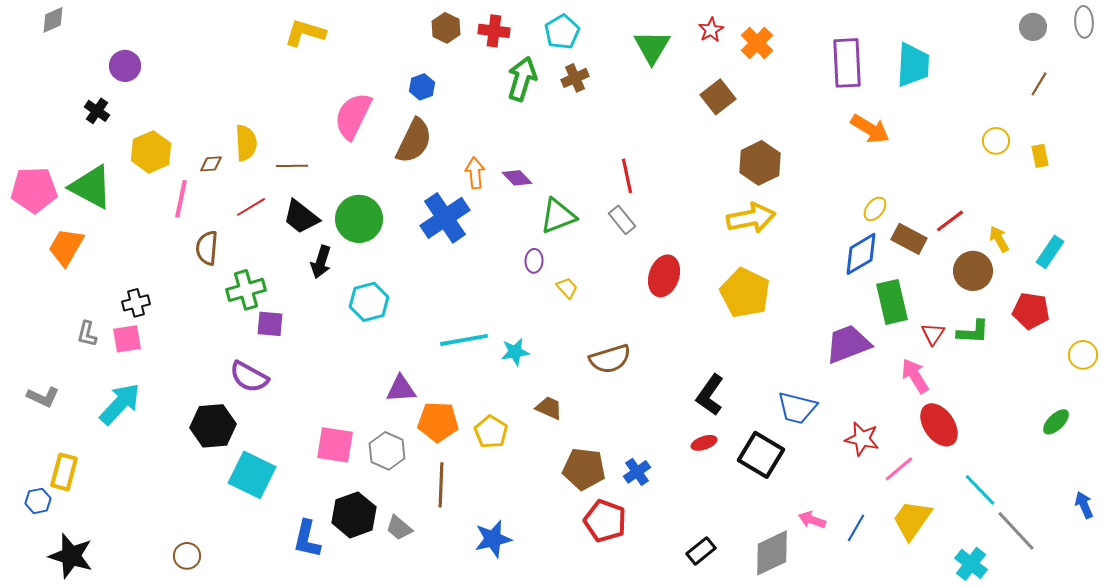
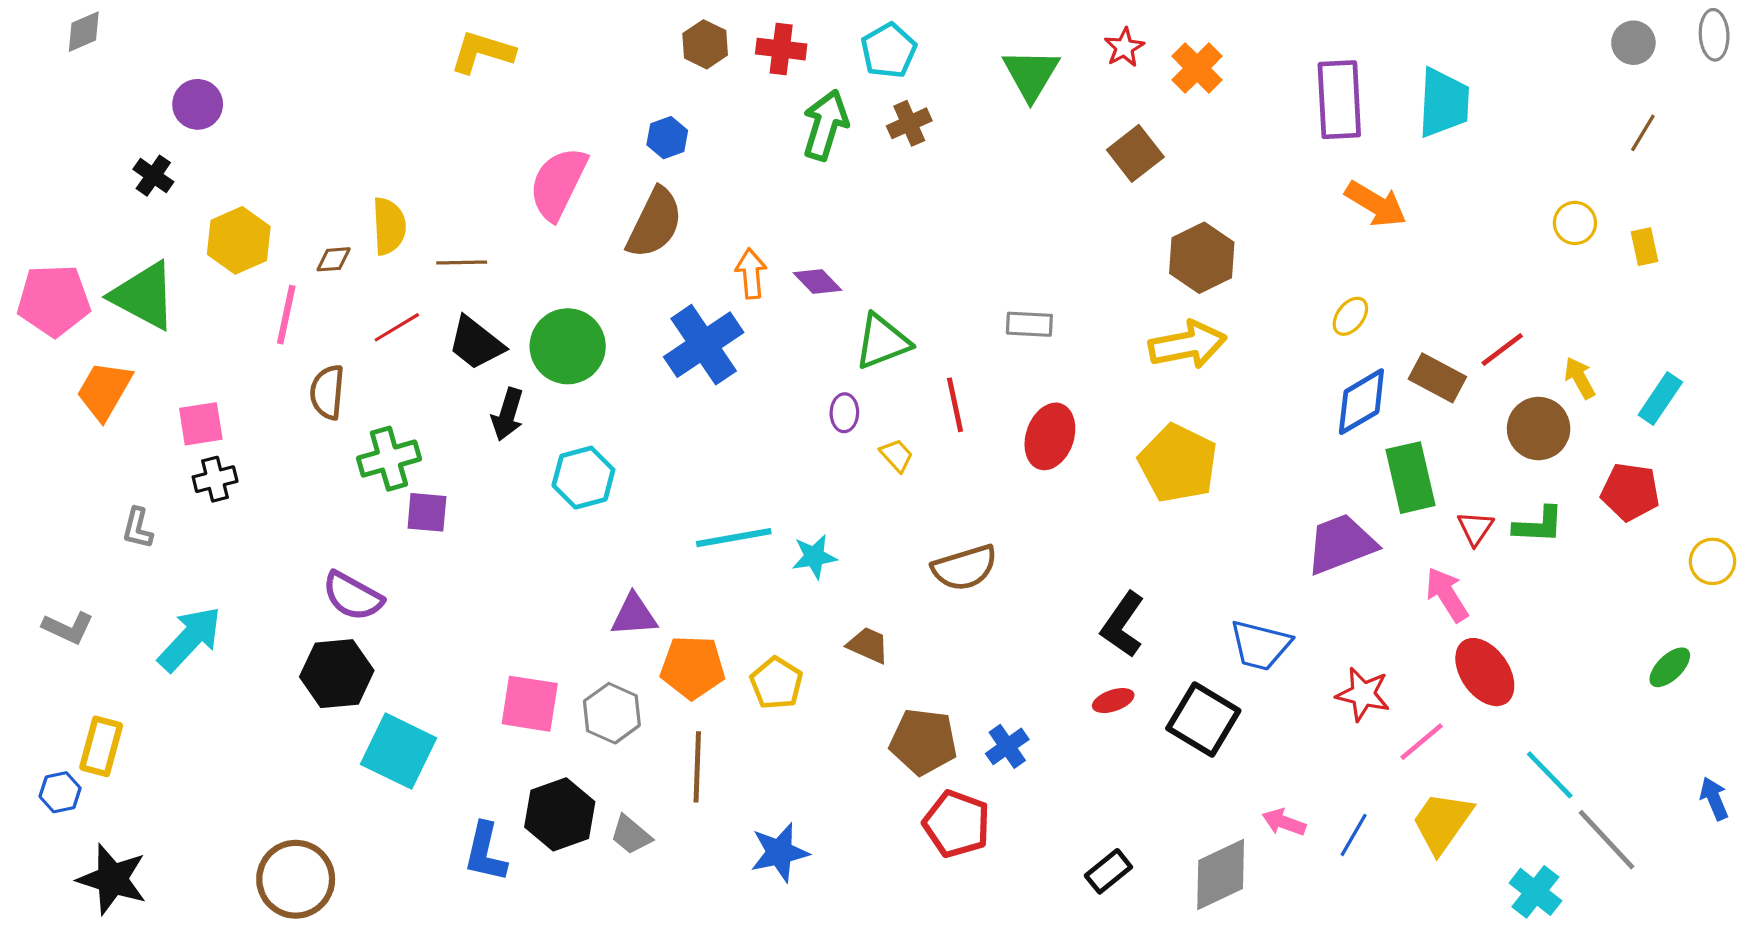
red line: (627, 176) -> (955, 405), moved
yellow ellipse: (875, 209) -> (1350, 316), moved
gray rectangle: (622, 220) -> (1029, 324), moved, turned -48
pink square: (127, 339) -> (201, 424), moved
purple semicircle: (249, 377) -> (353, 596), moved
brown circle: (187, 556) -> (296, 879), size x1.8

